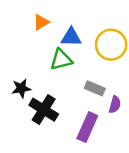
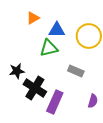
purple semicircle: (115, 105) -> (93, 101), moved
purple rectangle: (87, 127) -> (55, 102), moved

